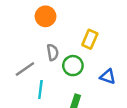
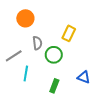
orange circle: (46, 16) -> (25, 18), moved
blue triangle: (108, 76) -> (84, 77), moved

